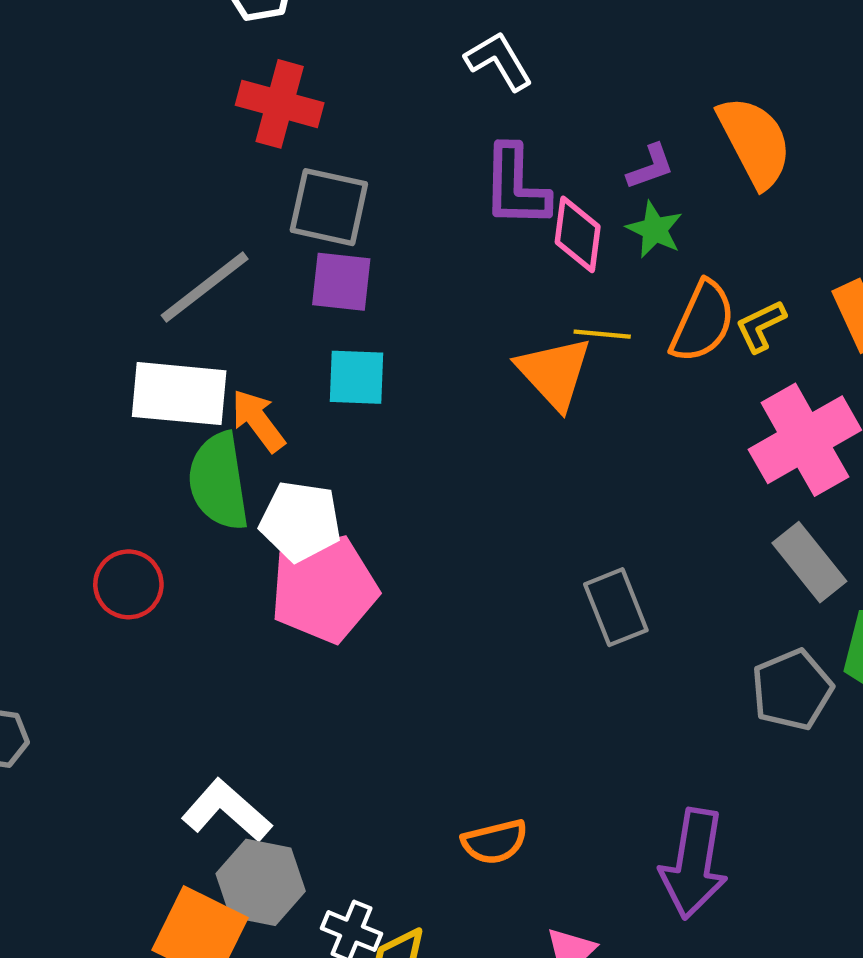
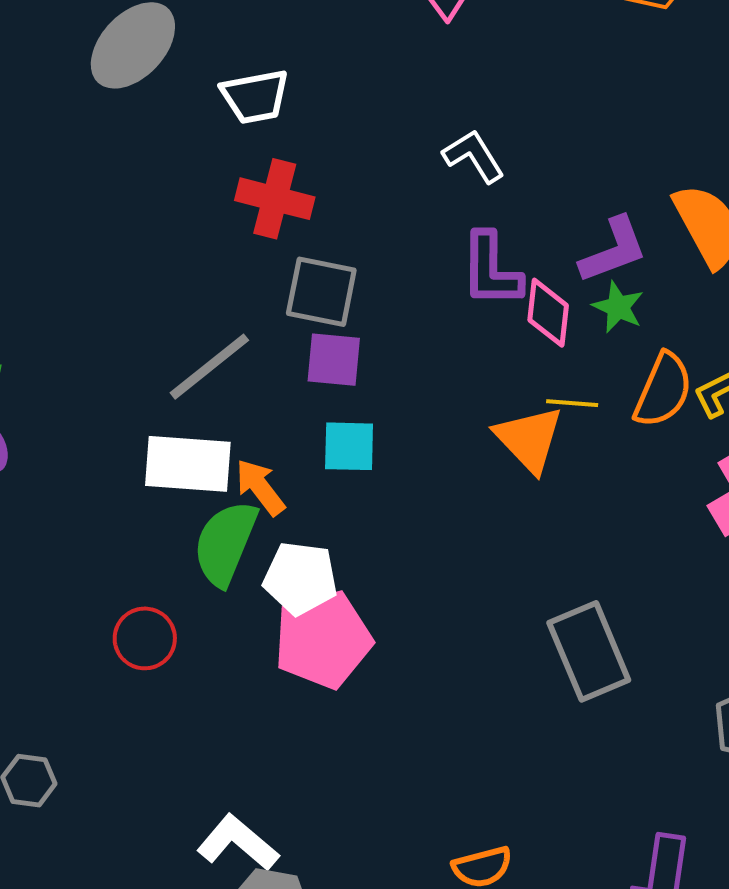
purple L-shape: (651, 167) -> (613, 250), size x1.6
green semicircle: (219, 481) -> (225, 543), turned 32
gray rectangle: (616, 607) -> (589, 651), size x1.4

